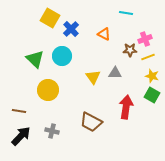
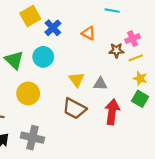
yellow square: (50, 18) -> (30, 16), turned 30
gray triangle: (115, 73) -> (100, 84), moved
brown trapezoid: (91, 122) -> (74, 109), moved
gray cross: (52, 131) -> (32, 138), size x1.5

